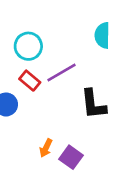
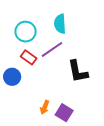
cyan semicircle: (102, 35) -> (60, 24), moved

